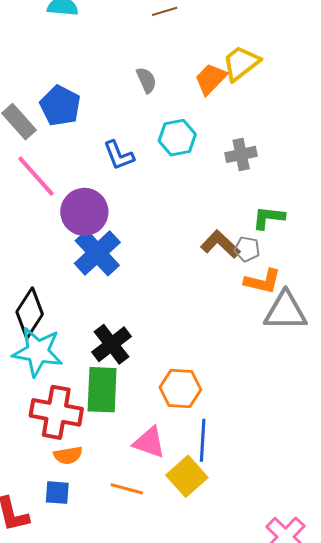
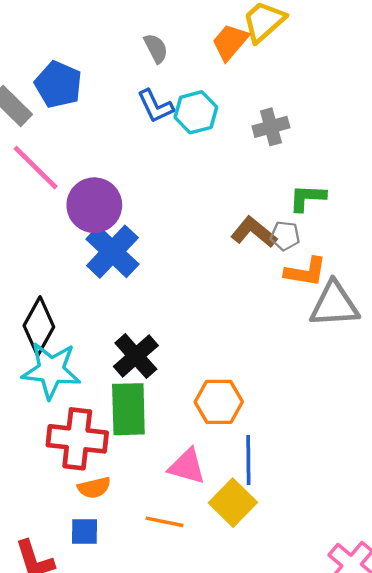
blue L-shape: (119, 155) -> (155, 106), moved

